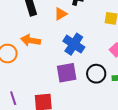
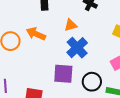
orange triangle: (61, 14) -> (71, 25), moved

